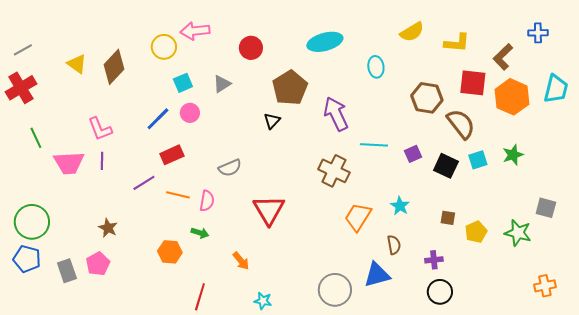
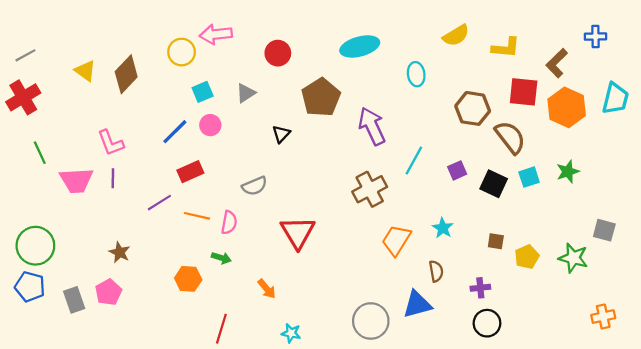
black triangle: (272, 121) -> (281, 134), moved
cyan line: (374, 145) -> (414, 160), turned -64
brown cross: (334, 171) -> (370, 189), turned 36

